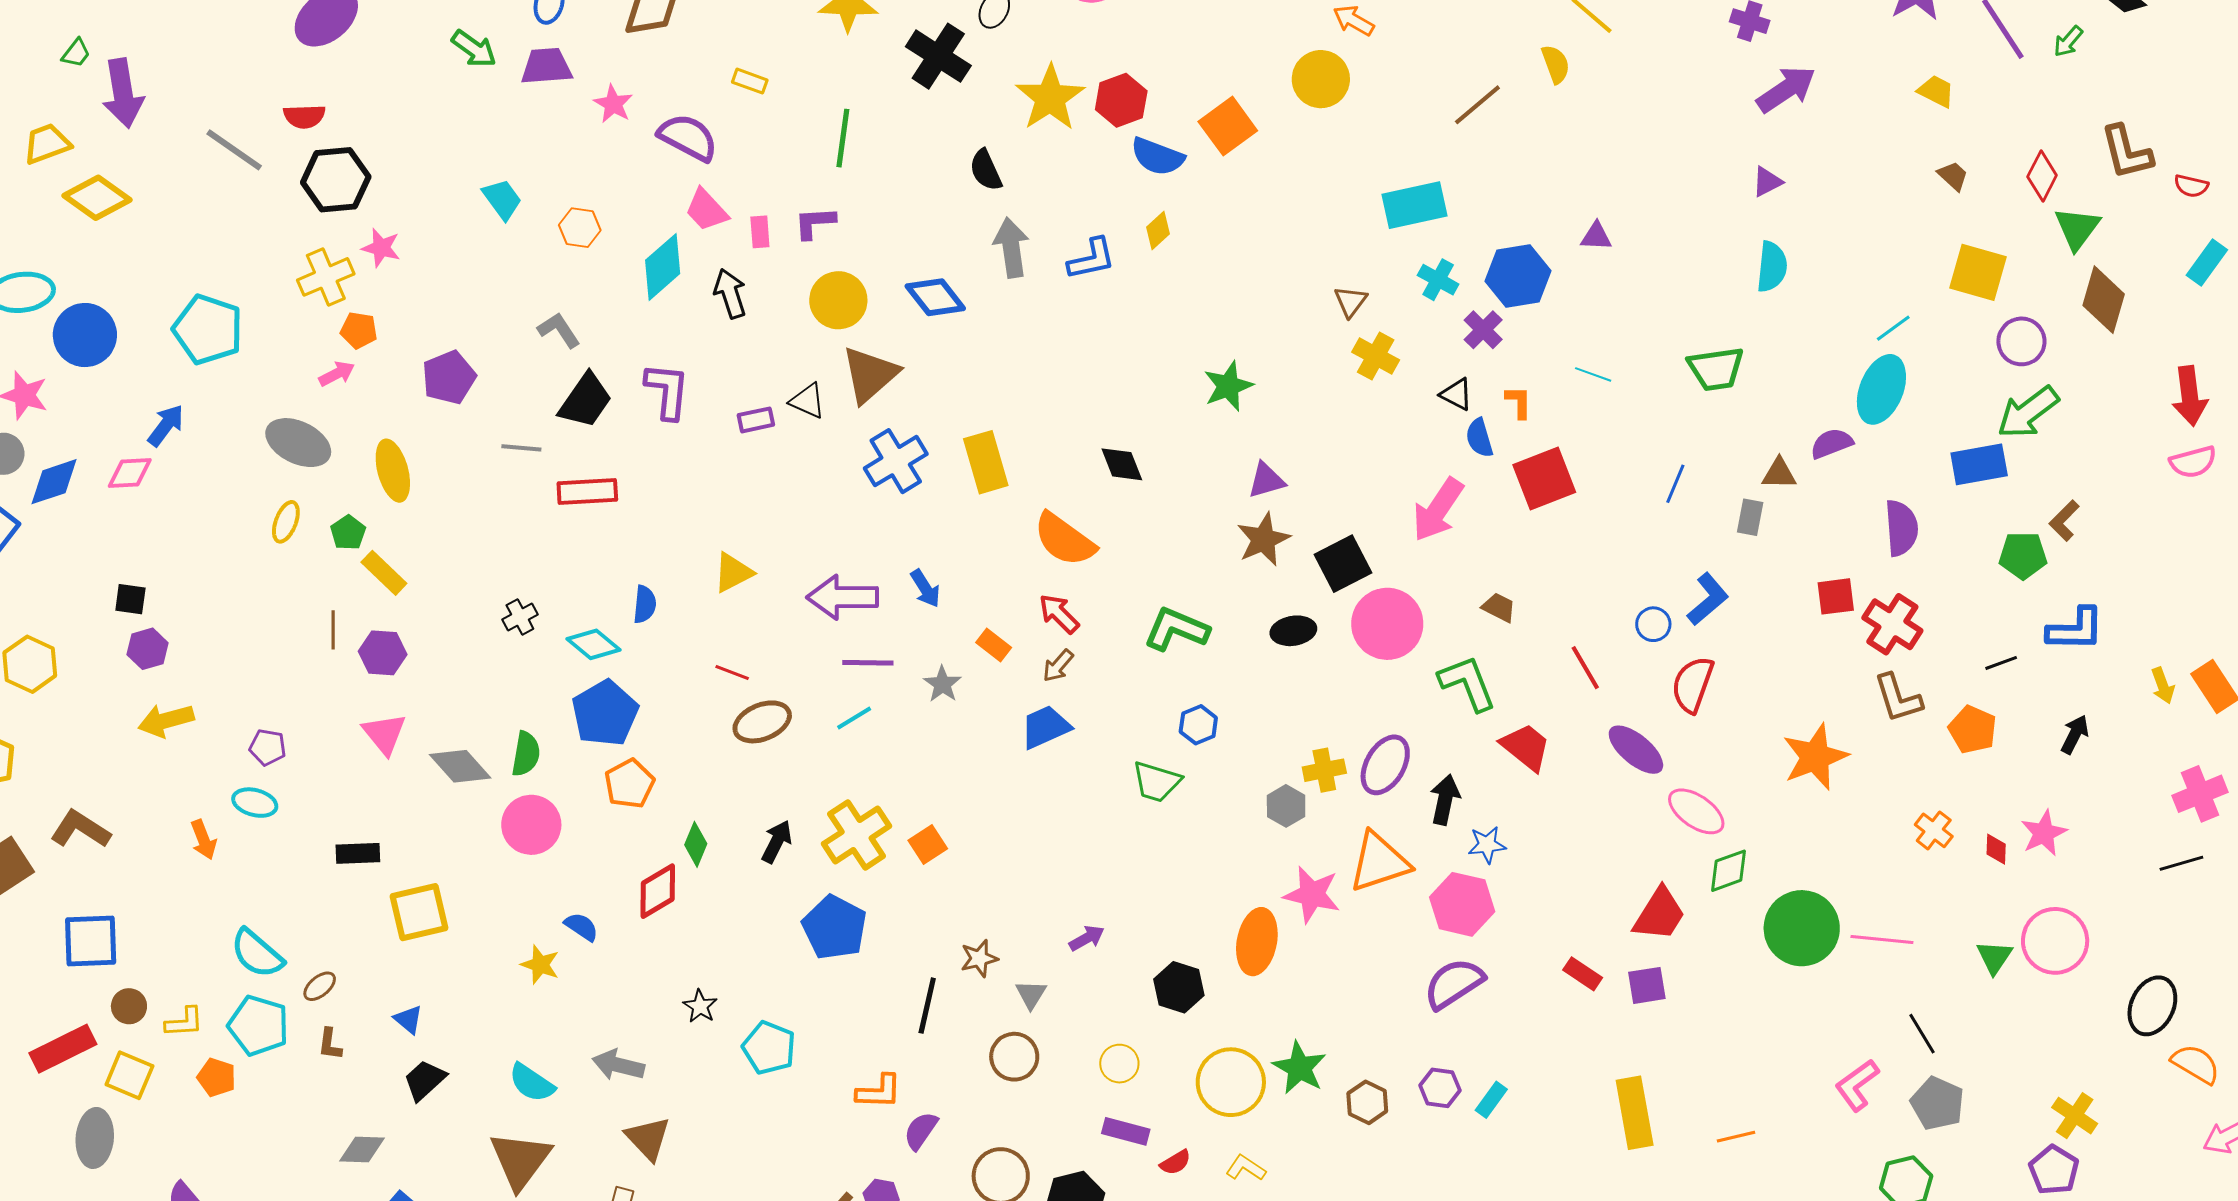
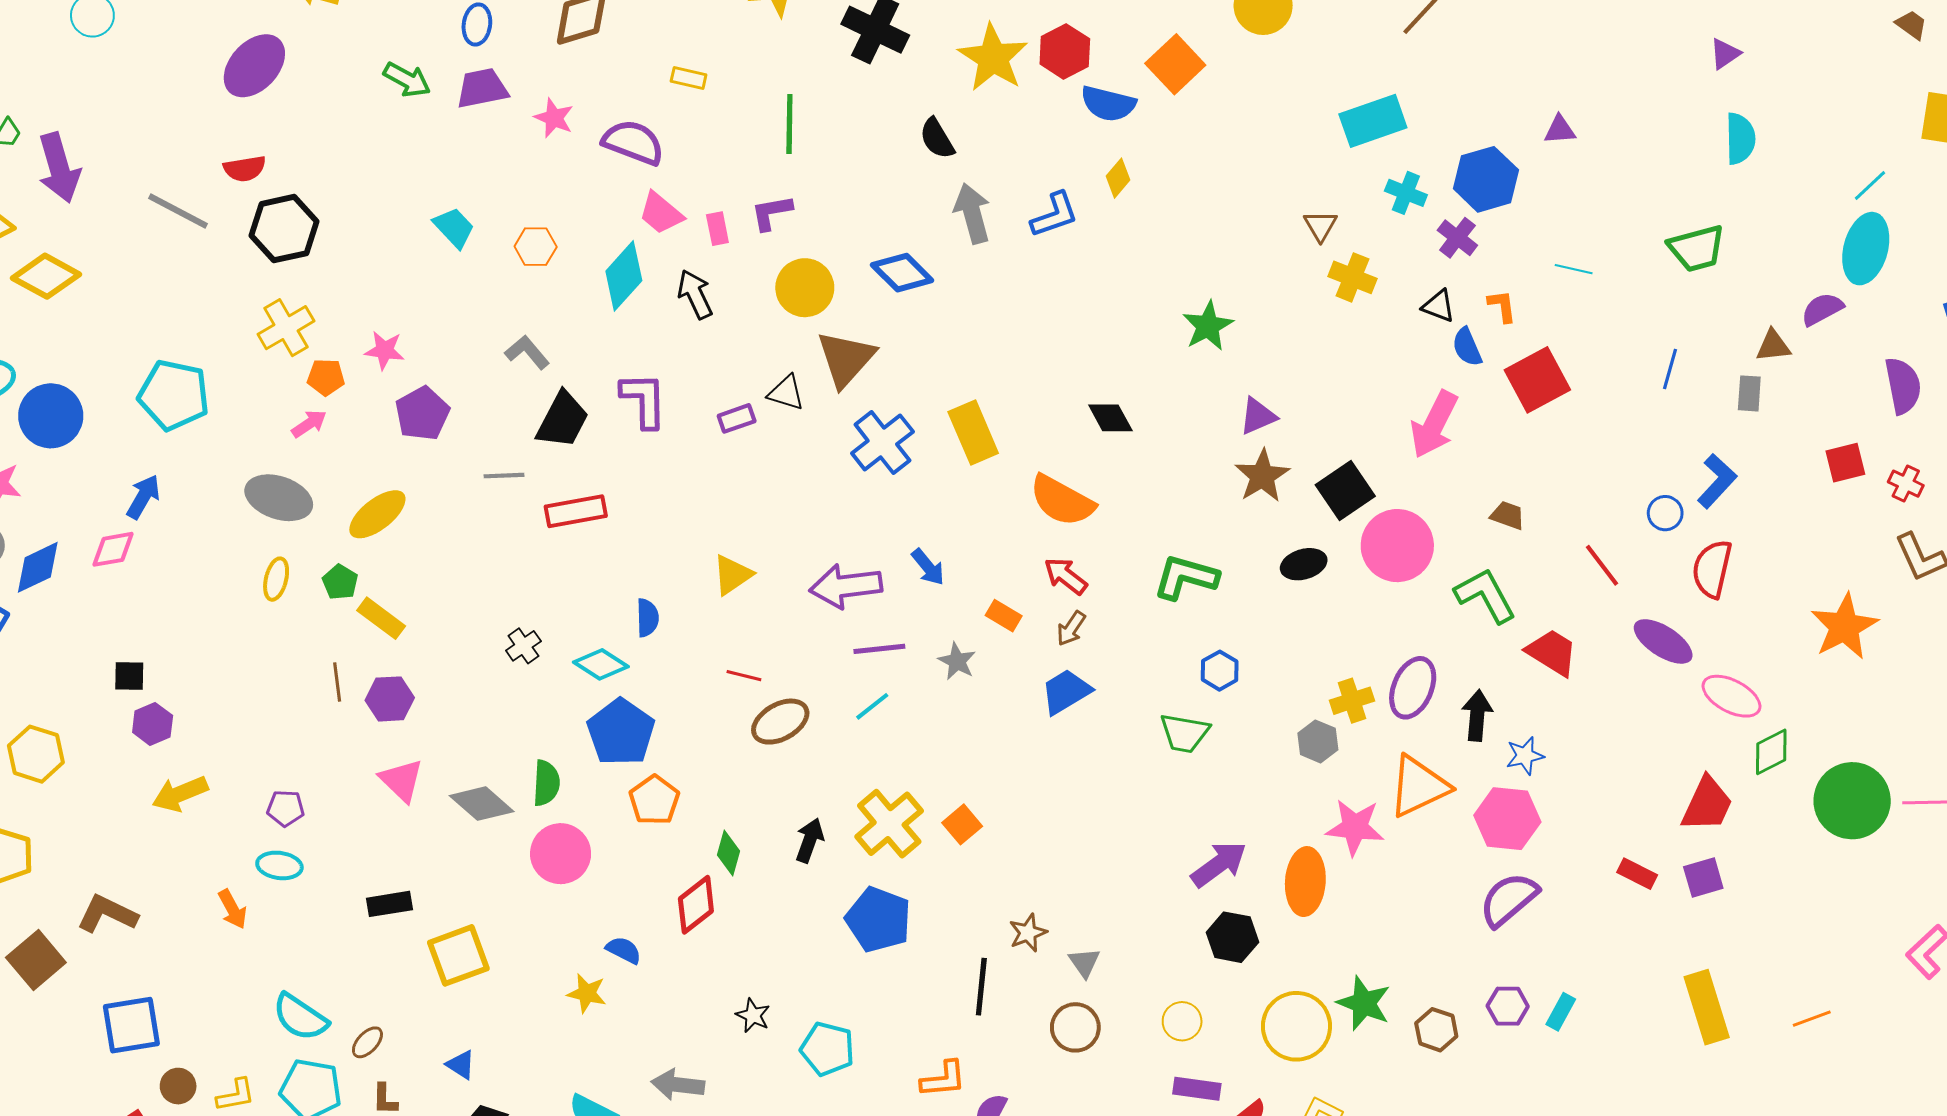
pink star: (381, 248) -> (385, 350), moved
yellow ellipse: (393, 471) -> (377, 514), turned 74
red cross: (1892, 624) -> (1906, 484), size x0.6
purple arrow: (1087, 938) -> (1219, 864), moved, size x1.6

